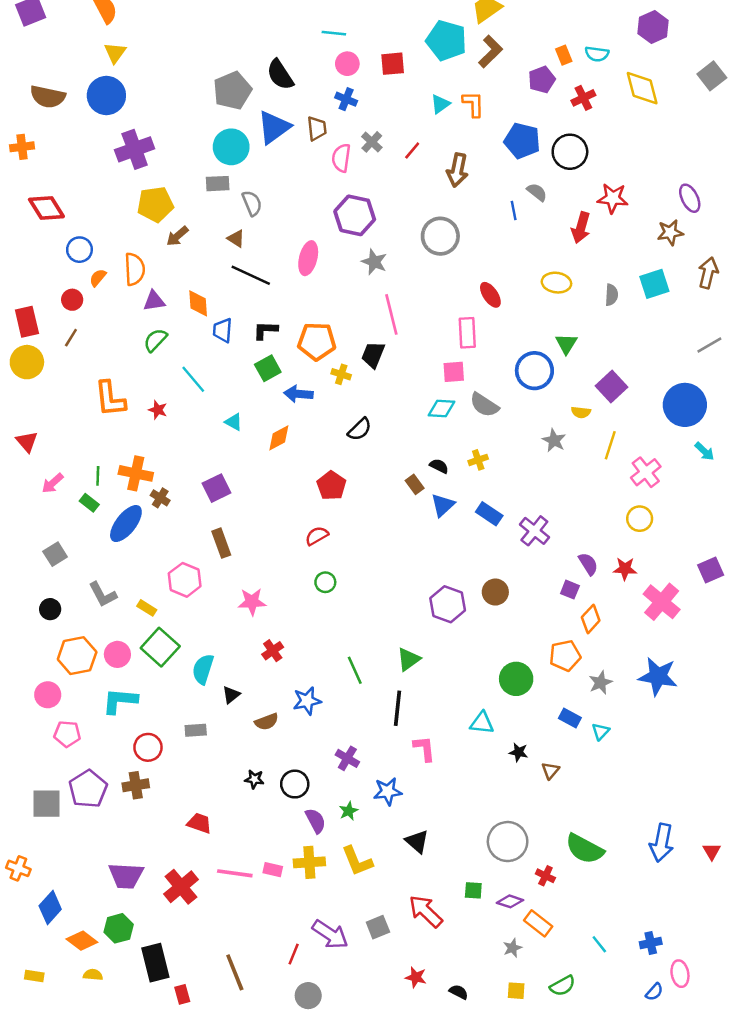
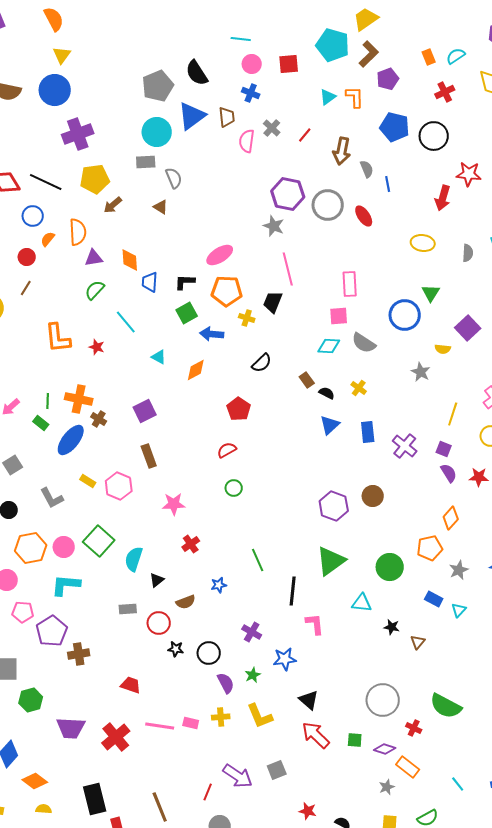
cyan semicircle: (597, 54) -> (456, 56), turned 138
purple pentagon: (542, 80) -> (388, 79), moved
gray semicircle: (537, 192) -> (367, 169), moved, turned 30
purple hexagon: (355, 215) -> (288, 194), moved
pink ellipse: (308, 258) -> (220, 255), moved, turned 44
black line: (251, 275) -> (46, 182), moved
red ellipse: (490, 295) -> (364, 216), moved
yellow line: (610, 445) -> (453, 414), moved
yellow cross: (478, 460) -> (359, 388), turned -35
brown rectangle: (415, 484) -> (307, 380), moved
blue rectangle: (489, 514) -> (368, 432), turned 50
purple square: (570, 590) -> (444, 449), moved
yellow rectangle: (147, 608) -> (88, 481), moved
green triangle: (408, 659) -> (331, 561), moved, size x1.5
blue star: (307, 701) -> (219, 585), size x0.7
red circle: (148, 747) -> (159, 623), moved
purple pentagon: (88, 789) -> (52, 631), moved
yellow cross: (309, 862) -> (221, 717), size x0.7
red arrow: (426, 911) -> (316, 735), moved
green hexagon: (119, 928) -> (31, 700), moved

